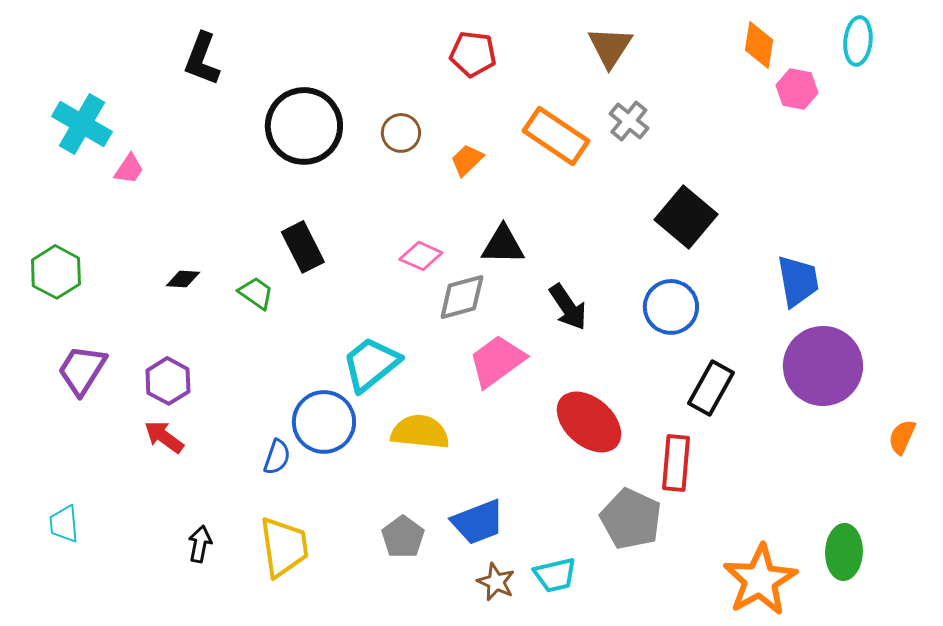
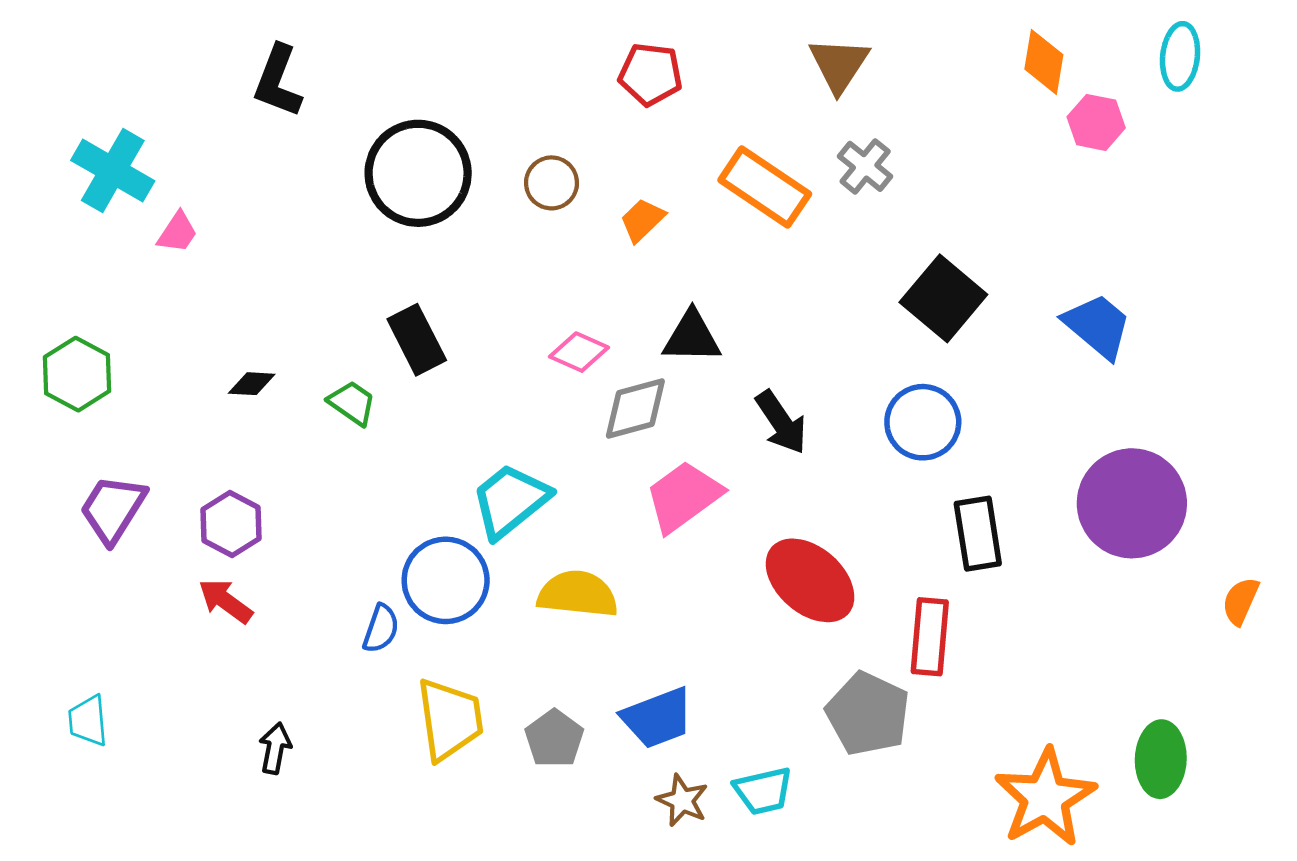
blue trapezoid: (798, 281) -> (1097, 326), moved, turned -40
black rectangle: (711, 388) -> (978, 534), turned -38
yellow trapezoid: (284, 547) -> (450, 719), moved

